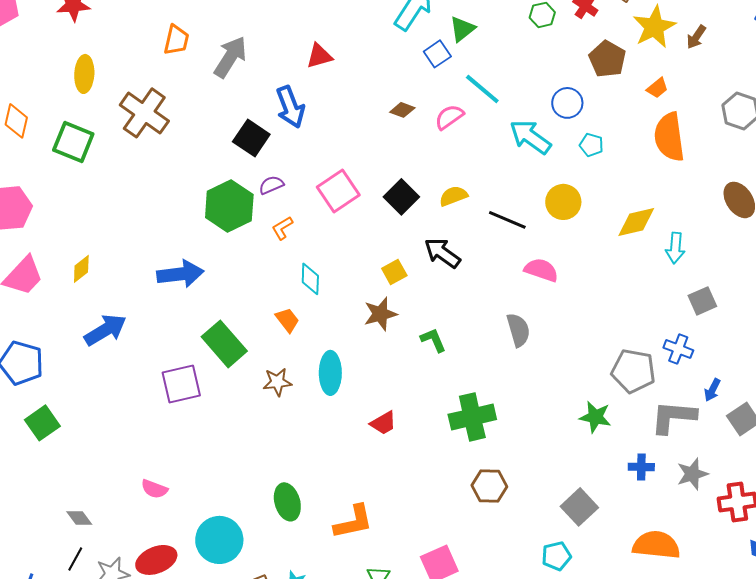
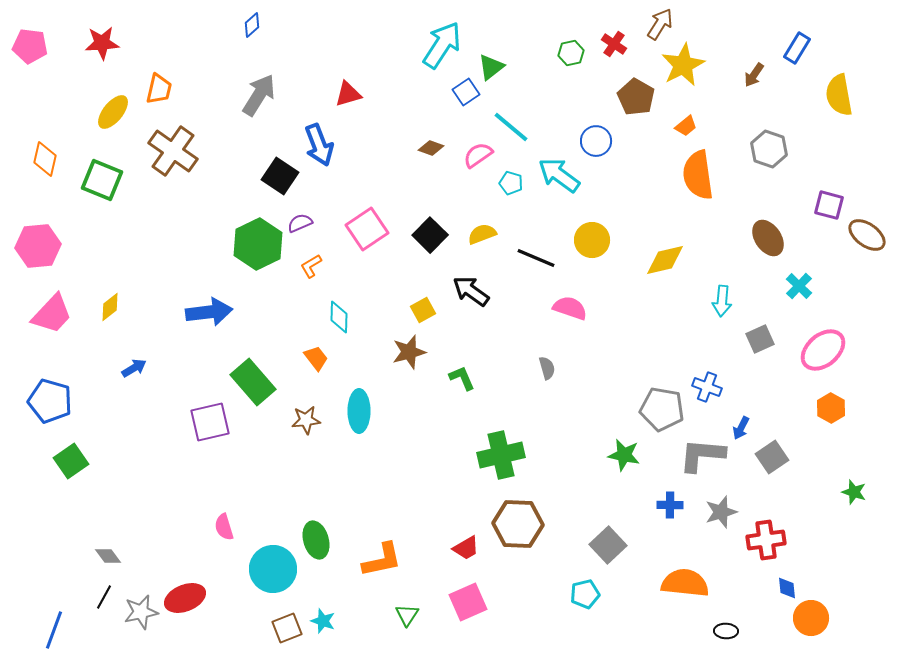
brown arrow: (696, 37) -> (754, 75), moved
orange trapezoid: (176, 40) -> (159, 89), moved
yellow ellipse: (84, 74) -> (113, 112), turned 36
cyan pentagon: (591, 145) -> (511, 183), moved
cyan arrow: (675, 248) -> (722, 301), moved
gray square: (702, 301) -> (760, 339), moved
blue arrow: (105, 330) -> (134, 368), size x0.6
gray semicircle: (518, 330) -> (547, 368), size x0.7
red trapezoid: (383, 423) -> (466, 548), moved
brown hexagon: (489, 486) -> (518, 524), size x1.4
pink semicircle: (154, 489) -> (224, 527), moved, turned 52
cyan circle: (219, 540) -> (273, 569), moved

